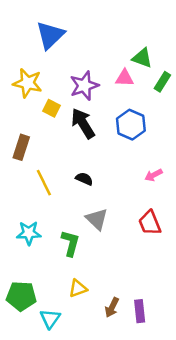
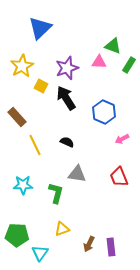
yellow star: (28, 83) -> (22, 66), turned 30
blue hexagon: (131, 125) -> (104, 112), moved
brown rectangle: (21, 147) -> (17, 117), turned -60
gray triangle: (97, 219) -> (77, 174), turned -36

